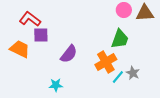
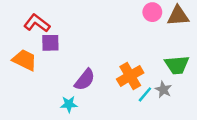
green trapezoid: (120, 39) -> (177, 65), moved, turned 65
purple semicircle: (69, 54) -> (85, 80), moved

